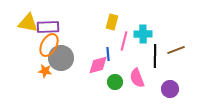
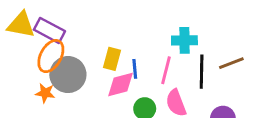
yellow rectangle: (112, 22) -> (112, 59), moved
purple rectangle: (48, 27) -> (49, 30), turned 30
pink line: (124, 41) -> (166, 70), moved

